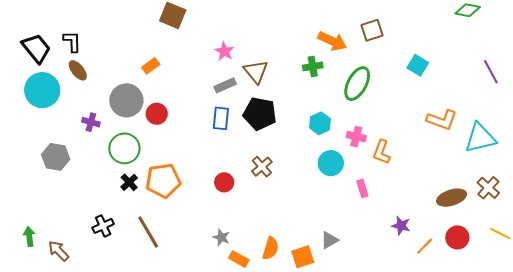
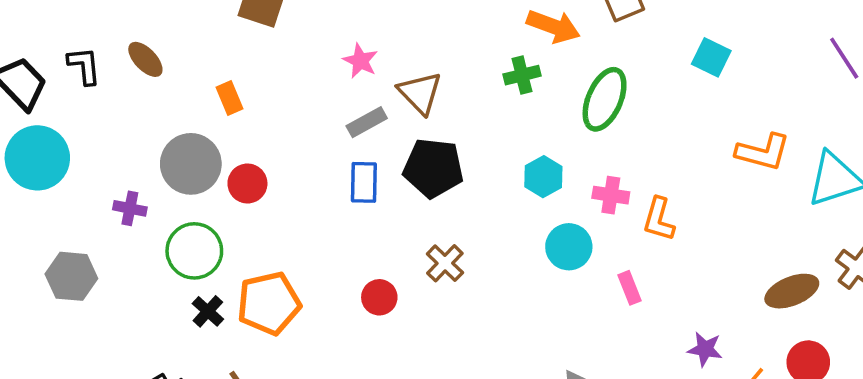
orange rectangle: (151, 66) -> (230, 98), turned -72
brown ellipse: (78, 70) -> (145, 59), moved

